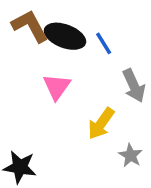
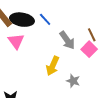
pink triangle: (57, 87) -> (16, 41), moved

